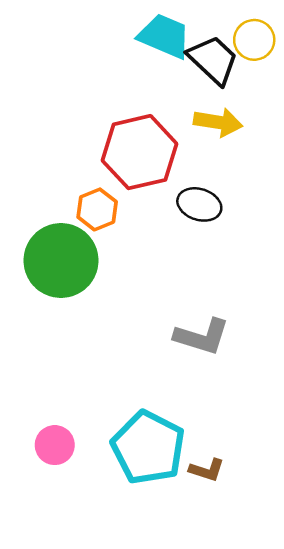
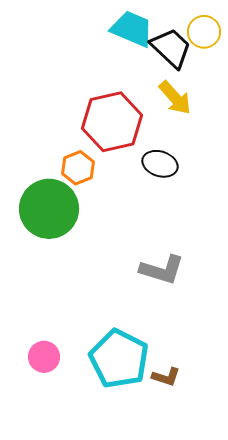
yellow arrow: (218, 122) -> (175, 98), turned 39

